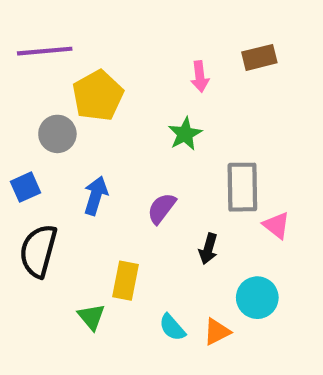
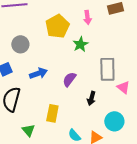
yellow pentagon: (98, 96) -> (57, 26), moved
blue arrow: (96, 196) -> (38, 73), turned 54
green triangle: (91, 317) -> (28, 130), moved

